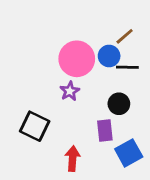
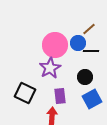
purple star: (70, 91) -> (50, 68), size x1.5
purple rectangle: (105, 130) -> (60, 96), moved
blue square: (129, 153) -> (92, 99), moved

